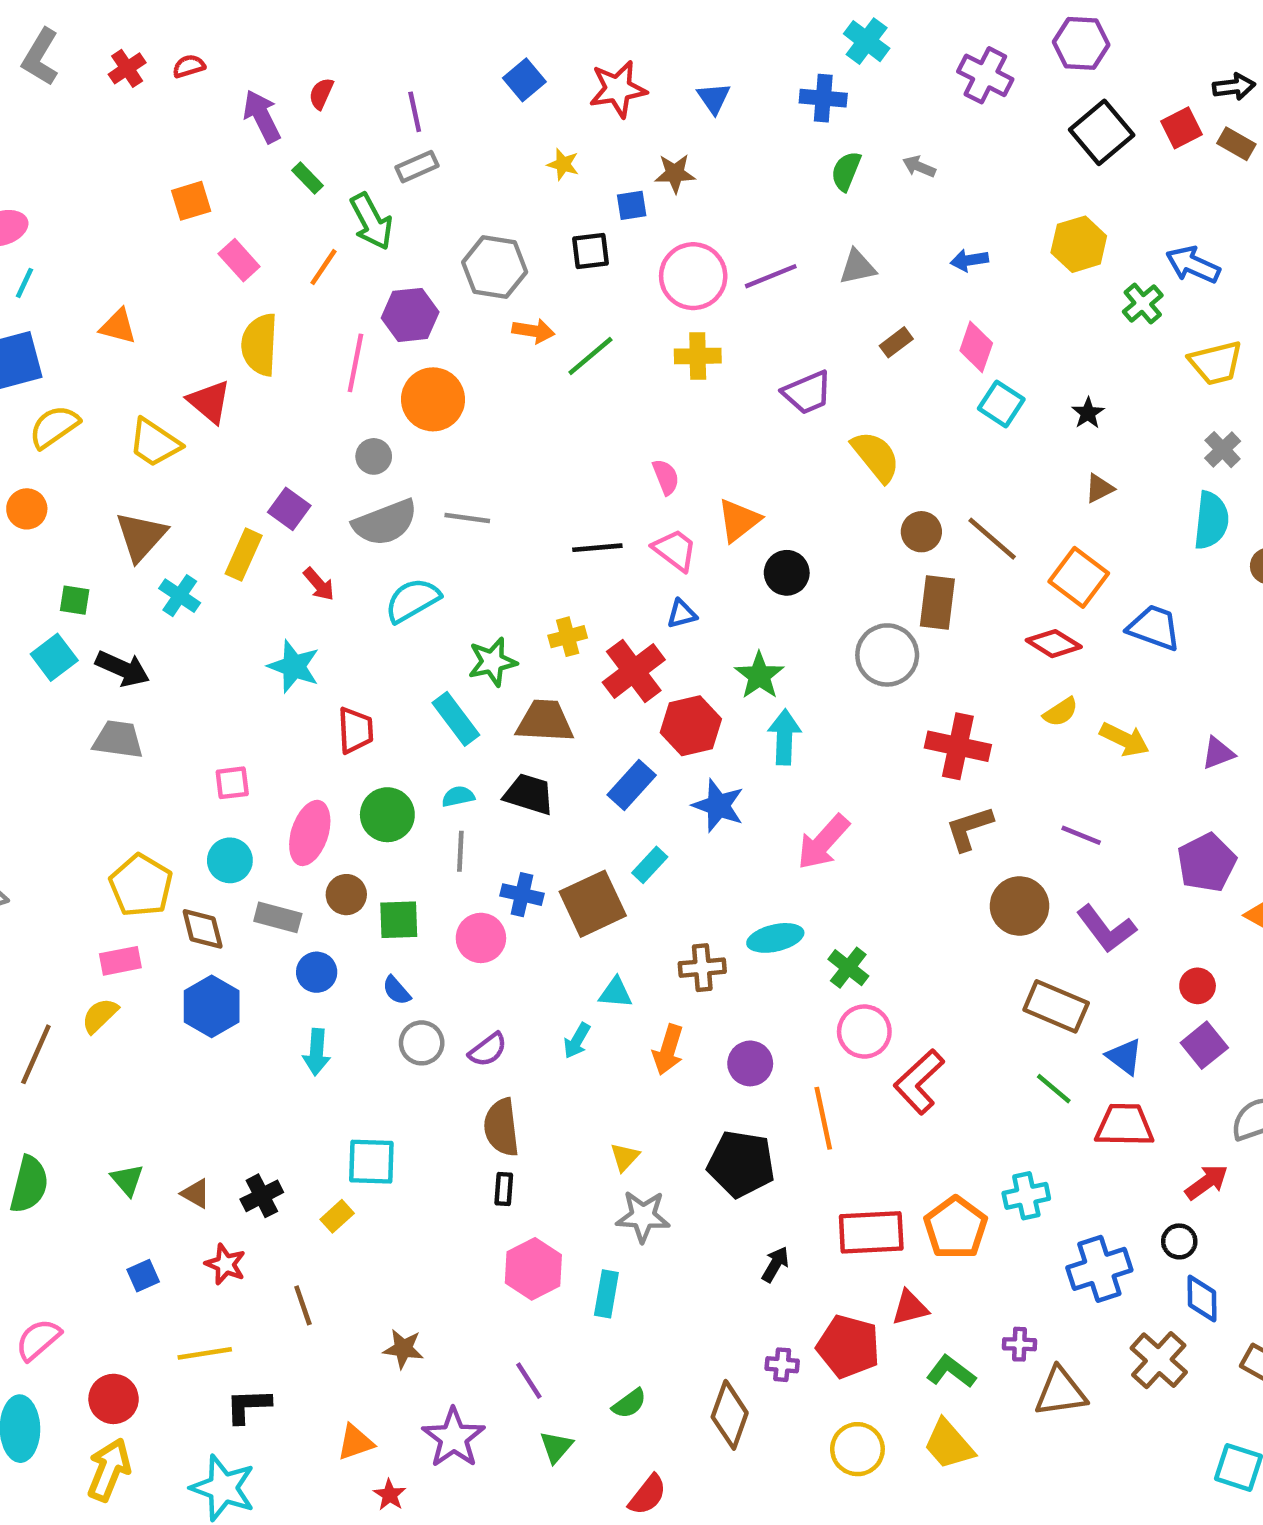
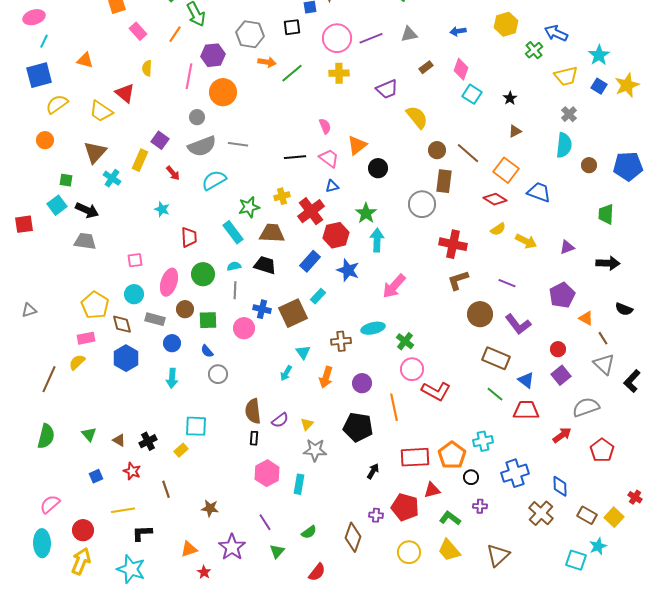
yellow semicircle: (260, 345) -> (147, 68), size x0.6
cyan star: (294, 666) -> (162, 209), size x0.7
cyan triangle: (616, 993) -> (303, 352), turned 49
purple semicircle: (488, 1050) -> (280, 420), moved
red L-shape: (919, 1082) -> (436, 391), turned -108
black circle: (1179, 1241) -> (471, 477), moved
brown triangle: (1061, 1392) -> (498, 555), moved, turned -35

